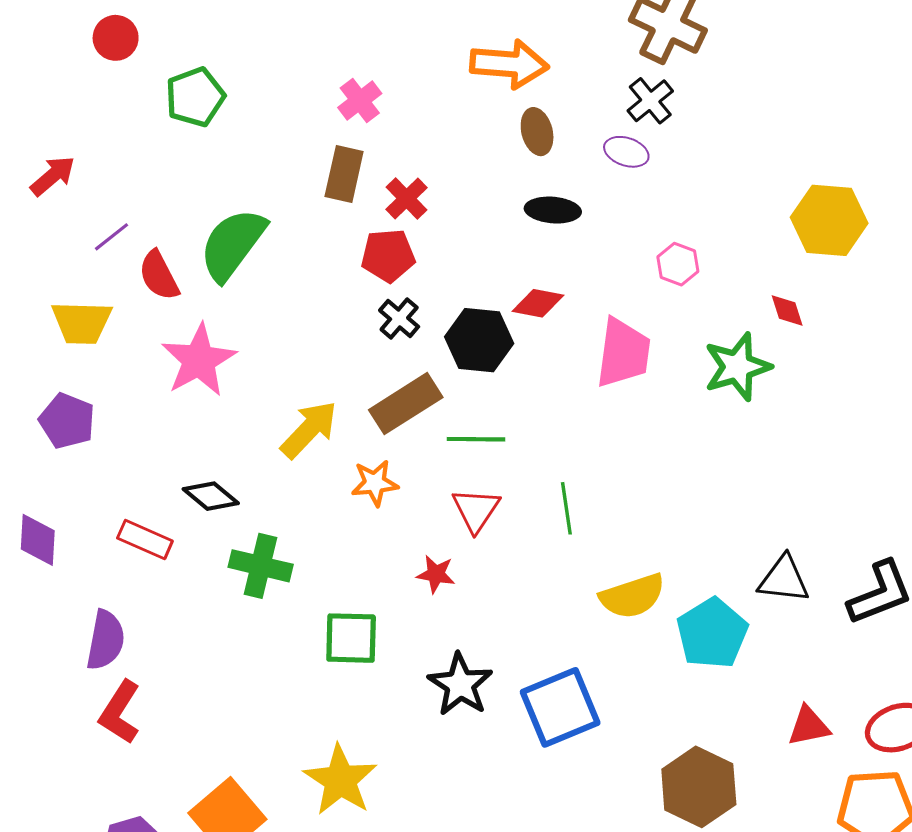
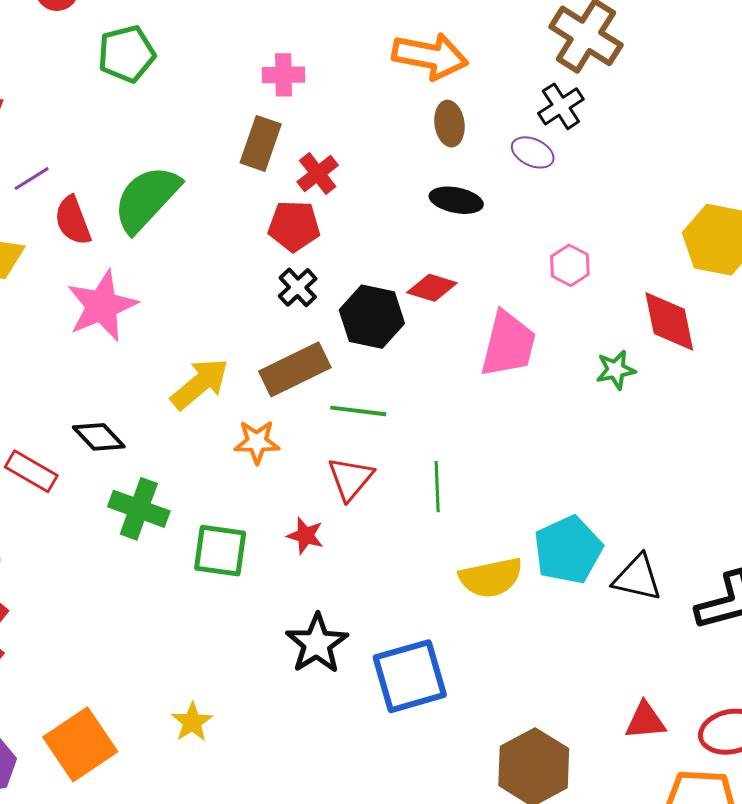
pink cross: (360, 100) -> (283, 75), turned 30
red diamond: (787, 311) -> (669, 321), size x1.8
green star: (737, 367) -> (616, 370), size x0.6
cyan pentagon: (712, 633) -> (568, 550), moved
green square: (351, 638) -> (220, 551), moved
yellow star: (340, 780) -> (192, 722), size x0.6

